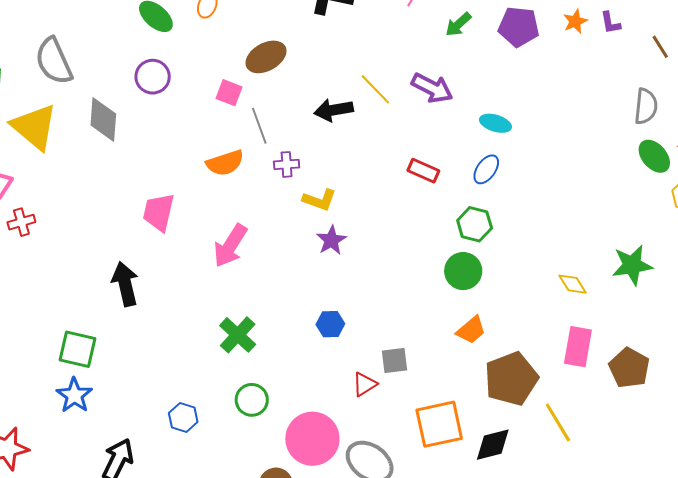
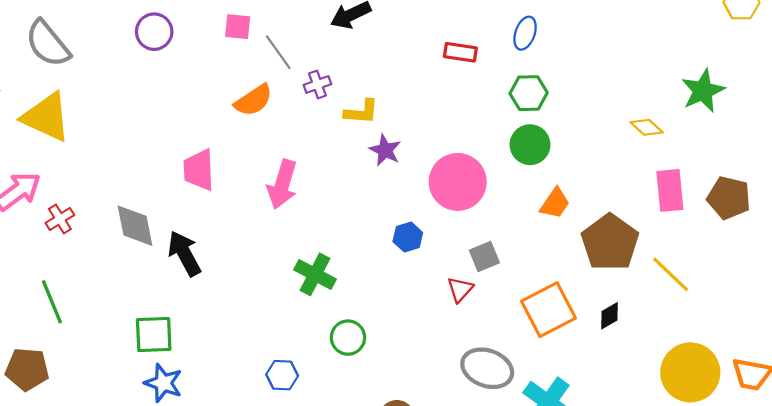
gray diamond: (103, 120) -> (135, 226), moved
pink circle: (312, 439) -> (458, 182), moved
black diamond: (493, 445) -> (610, 316), size x0.7

